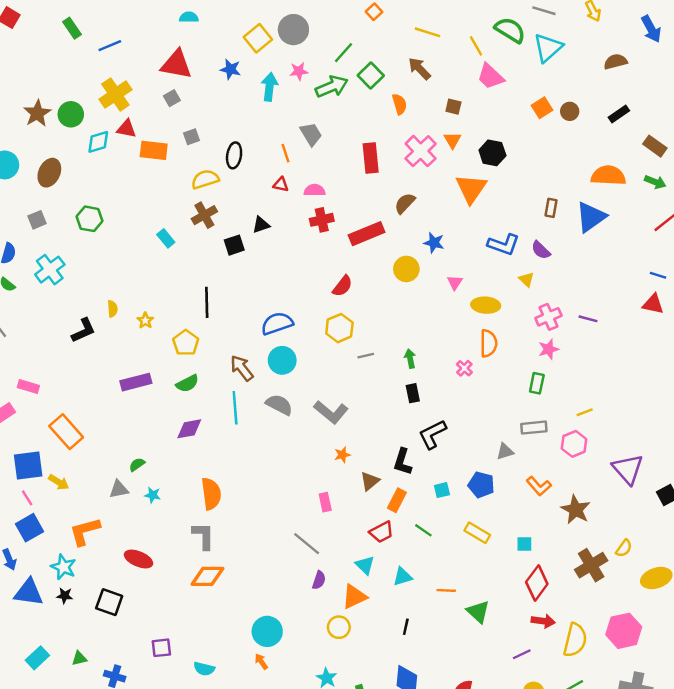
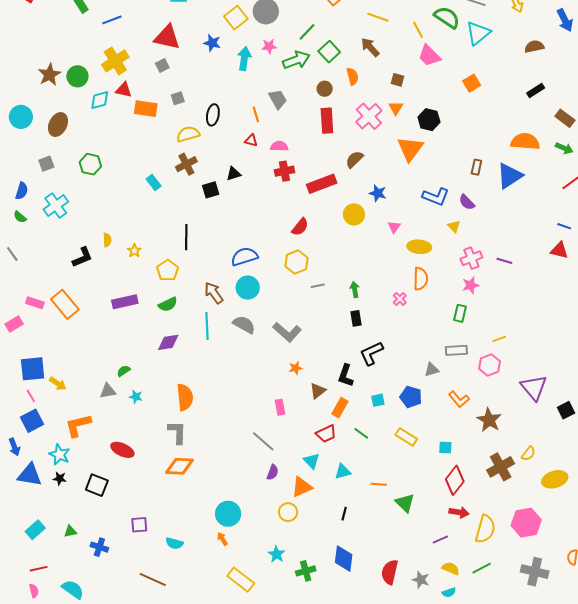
brown circle: (570, 111) -> (325, 89), moved
orange rectangle: (66, 432) -> (65, 304), moved

